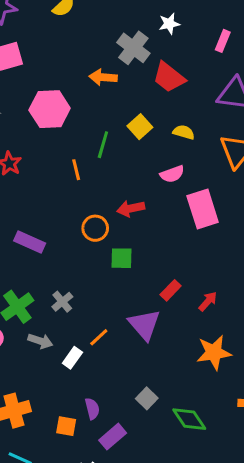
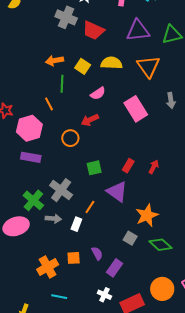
orange arrow: (103, 77) -> (54, 61), moved
pink hexagon: (50, 109) -> (29, 128), moved
yellow semicircle: (184, 132) -> (111, 63), size x1.5
pink semicircle: (172, 174) -> (98, 93), moved
green square: (121, 258) -> (94, 168), moved
gray cross: (62, 302) -> (61, 190), size x1.6
orange star: (214, 353) -> (147, 215), moved
orange square: (66, 426) -> (74, 258), moved

